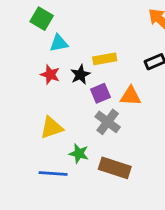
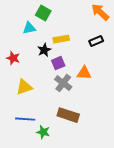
green square: (42, 19) -> (43, 13), moved
red star: (50, 75) -> (13, 58), moved
orange triangle: (131, 96) -> (84, 73), moved
green star: (79, 153) -> (43, 132), moved

